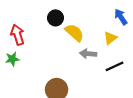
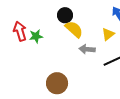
black circle: (55, 18) -> (65, 15), moved
green star: (12, 59) -> (36, 36), moved

